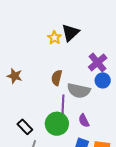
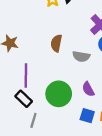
gray semicircle: (79, 91) -> (81, 56), size x0.7
purple line: (63, 106) -> (26, 75), moved

